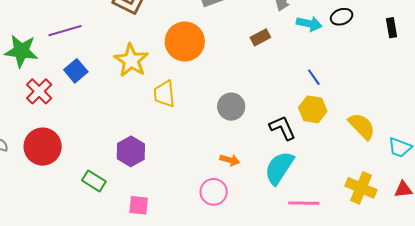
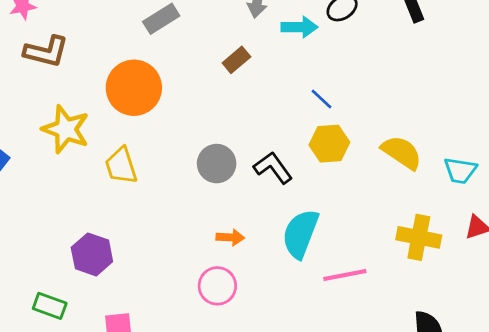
black L-shape: (282, 128) -> (273, 168), moved

